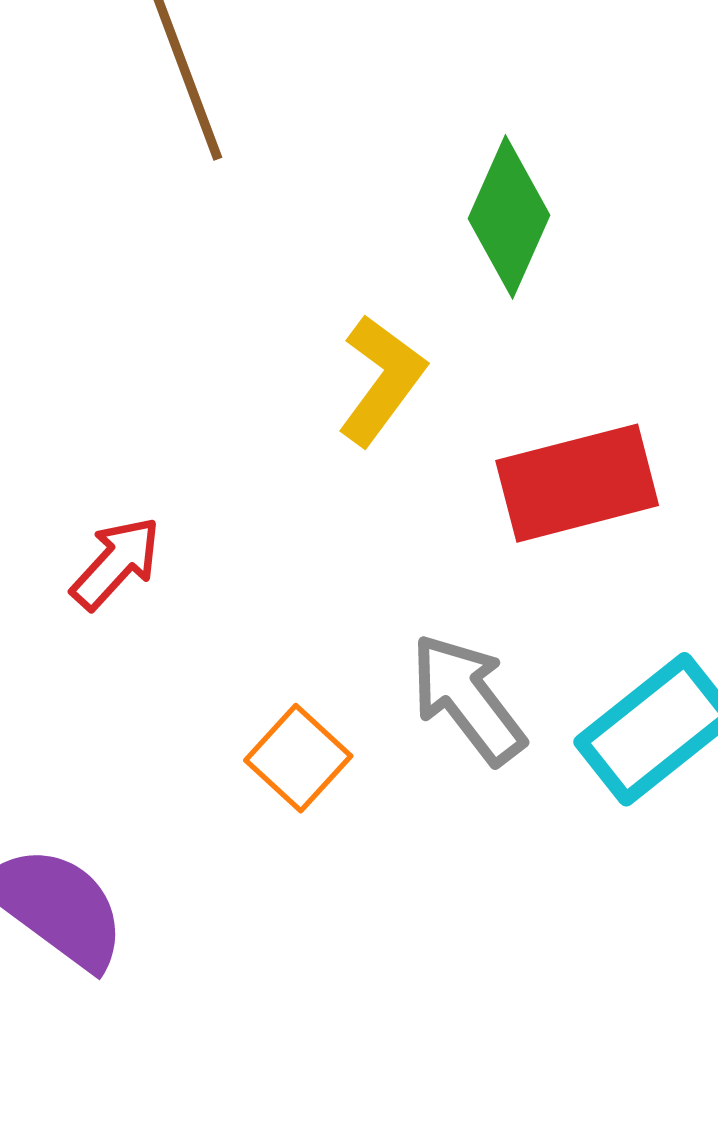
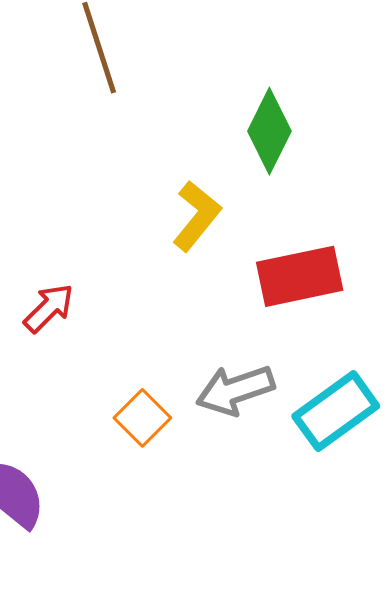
gray arrow: (468, 699) -> (235, 390), turned -74

